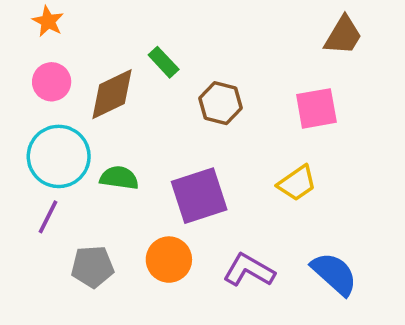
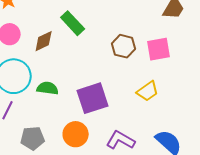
green rectangle: (164, 62) -> (73, 23), size x1.4
brown diamond: (112, 94) -> (44, 41), size x0.7
brown hexagon: (220, 103) -> (124, 46), moved

